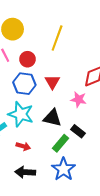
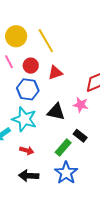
yellow line: (57, 38) -> (46, 41), moved, turned -50
red triangle: (52, 82) -> (55, 73), moved, turned 42
black triangle: (52, 118) -> (56, 112), moved

